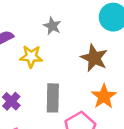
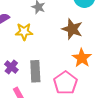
gray rectangle: (53, 98) -> (35, 71), moved

